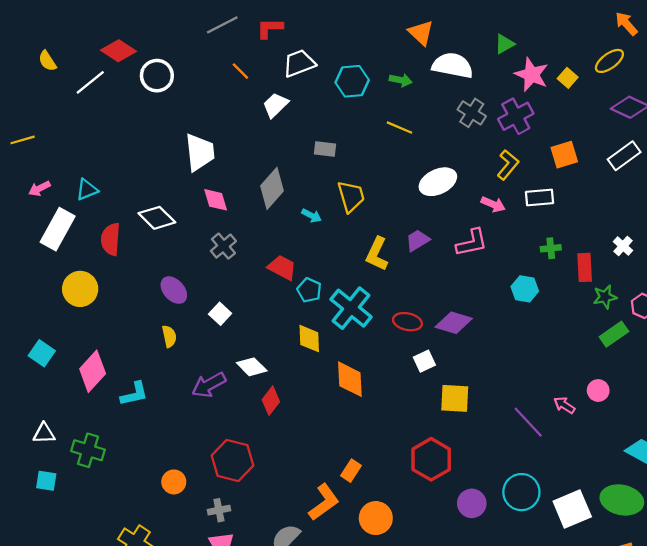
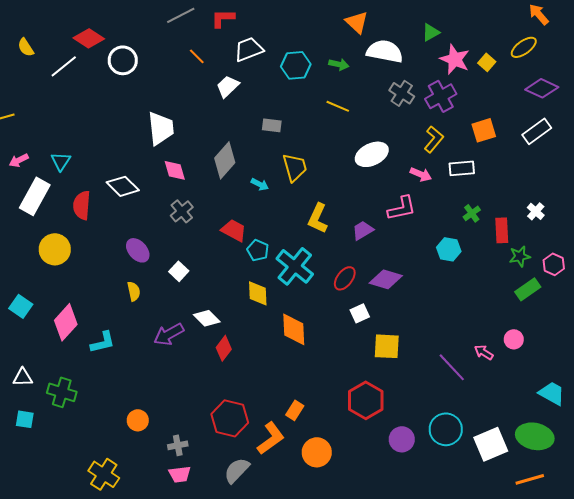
cyan triangle: (87, 190) -> (61, 161), turned -35
purple trapezoid: (418, 240) -> (363, 230), moved
green cross: (551, 248) -> (472, 213), turned -30
red ellipse: (407, 322) -> (345, 278), turned -65
red hexagon: (232, 460) -> (230, 418), moved

